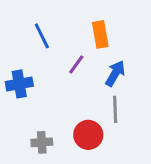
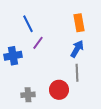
orange rectangle: (100, 34) -> (79, 23), moved
purple line: (76, 64) -> (38, 43), moved

